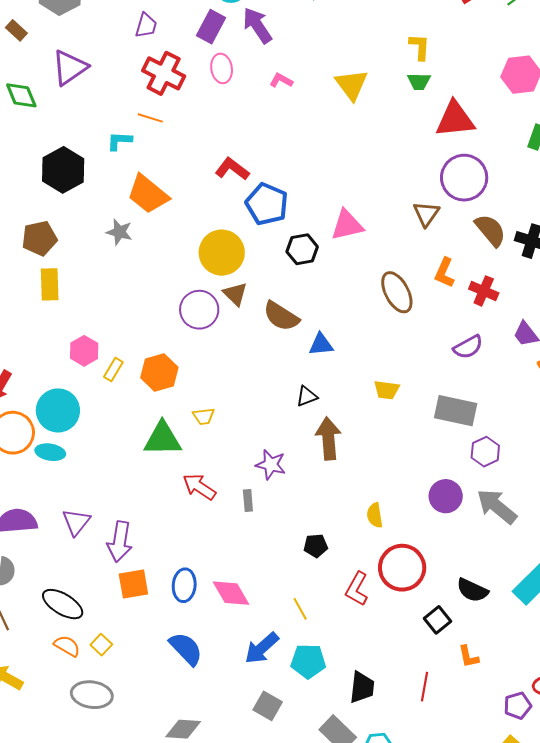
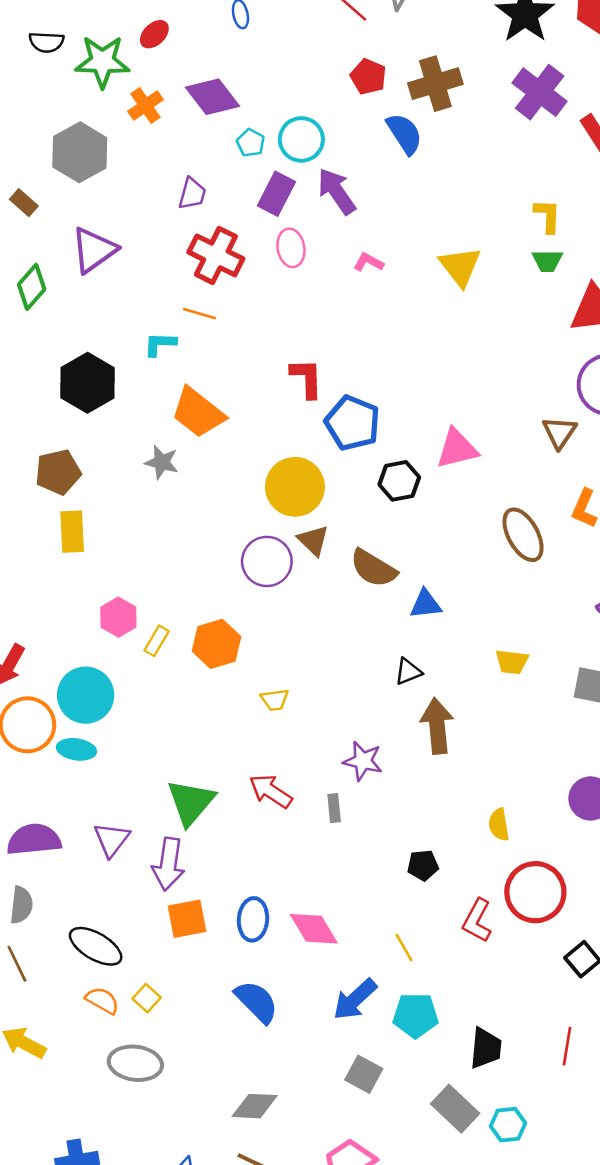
green diamond: (21, 95) -> (32, 287), turned 64
red L-shape: (232, 169) -> (307, 378), turned 52
green triangle: (163, 439) -> (191, 802), moved, turned -48

